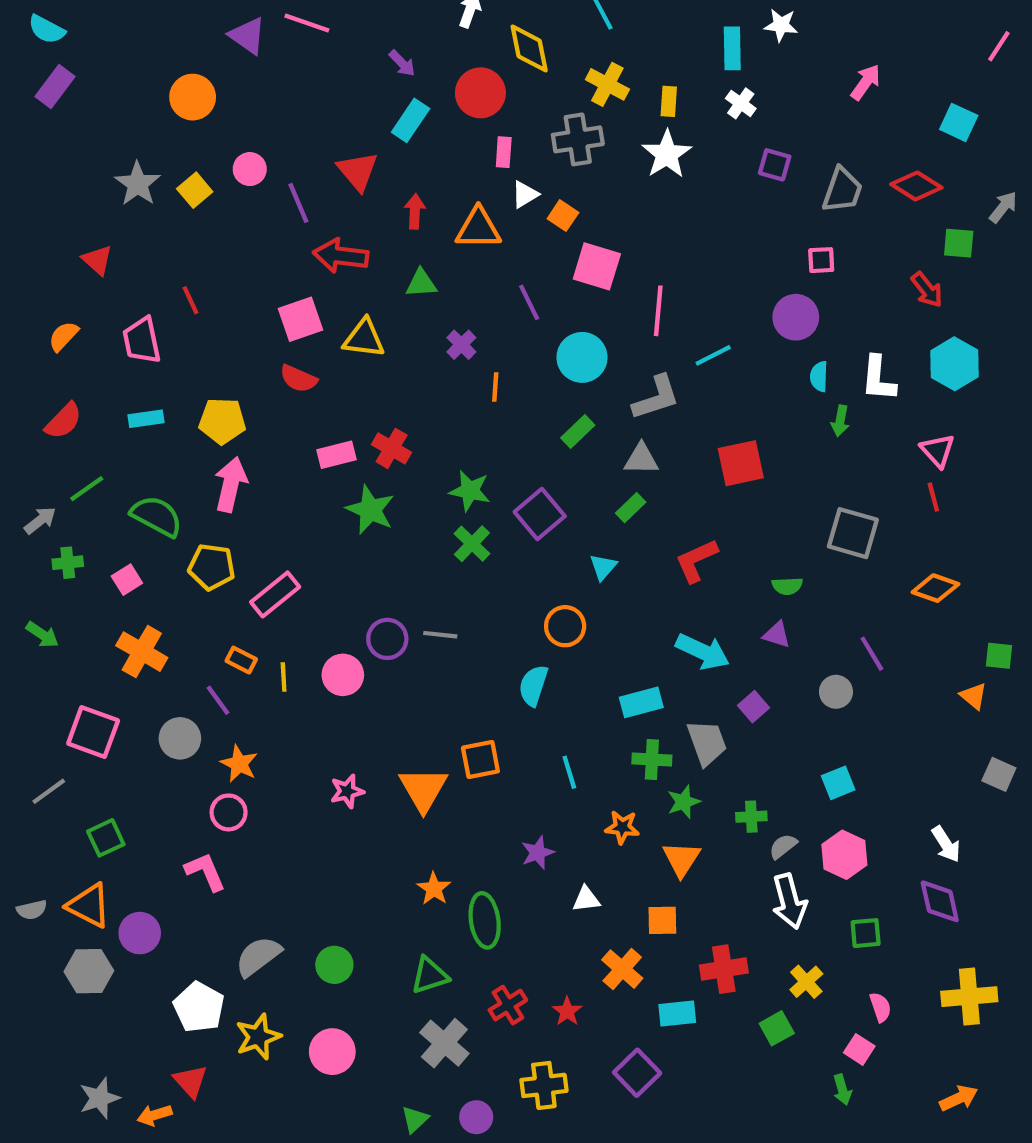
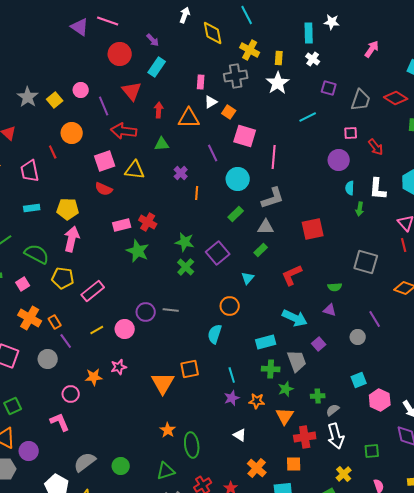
red circle: (480, 93) -> (120, 54), moved
orange circle: (193, 97) -> (72, 133), moved
red arrow: (927, 290) -> (376, 147), moved
cyan line: (713, 355) -> (308, 117), moved
orange rectangle: (241, 660) -> (55, 322), moved, turned 32
yellow line: (284, 677) -> (97, 330), turned 64
orange star: (239, 764) -> (94, 377), moved, turned -30
pink star: (347, 791) -> (119, 367), moved
purple star: (538, 853) -> (232, 398), moved
pink hexagon: (844, 855) -> (380, 400), moved
white triangle: (586, 899) -> (240, 435), turned 40
orange square: (662, 920) -> (294, 464), moved
red cross: (724, 969) -> (305, 437), moved

